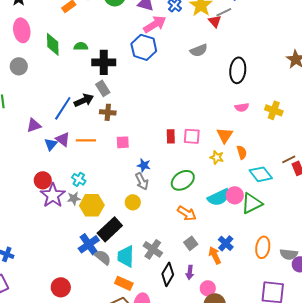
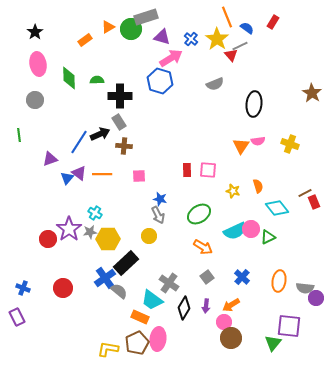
orange triangle: (225, 135) -> (241, 146), moved
red circle: (43, 180) -> (48, 239), moved
green triangle: (252, 203) -> (268, 237), size x0.7
orange arrow: (215, 255) -> (231, 305), moved, turned -96
cyan trapezoid: (126, 256) -> (152, 300), moved, turned -55
red circle: (61, 287) -> (63, 288), moved

